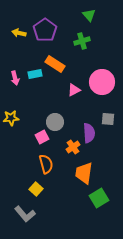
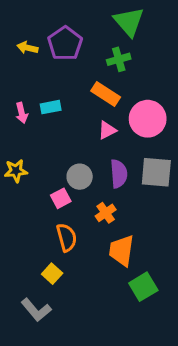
green triangle: (89, 15) -> (129, 22), size x1.6
orange rectangle: (55, 64) -> (106, 94), moved
gray square: (108, 119) -> (156, 172), size x1.6
purple semicircle: (89, 133) -> (119, 174), moved

